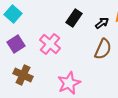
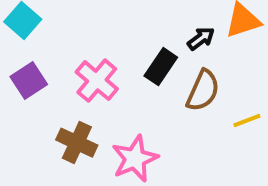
black rectangle: (74, 18) -> (161, 67), moved
brown cross: (23, 75) -> (77, 143), moved

